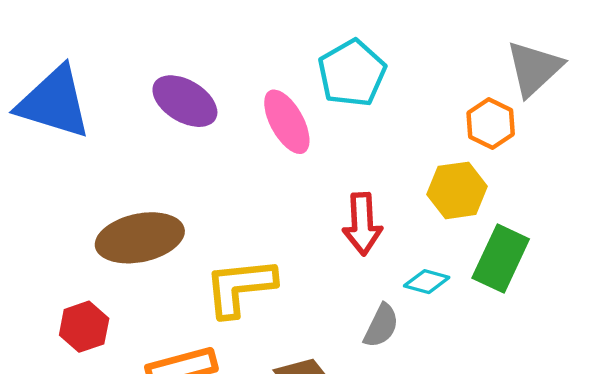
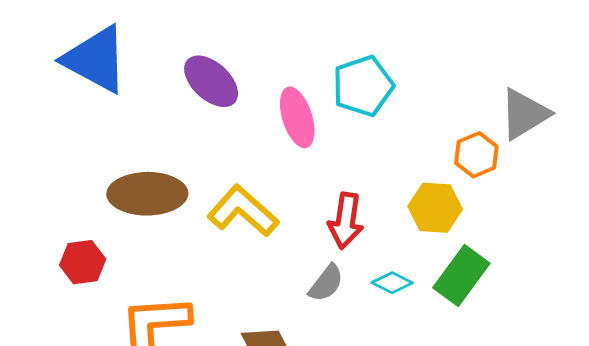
yellow L-shape: (240, 287) -> (243, 211), moved, turned 36
gray semicircle: (381, 326) -> (326, 283), moved

